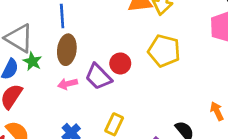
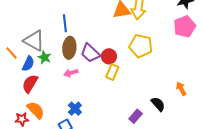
purple trapezoid: (98, 77) -> (90, 53), moved
yellow rectangle: (114, 124) -> (112, 72), moved

